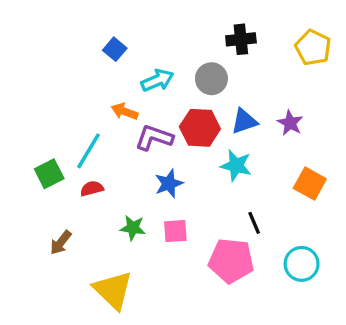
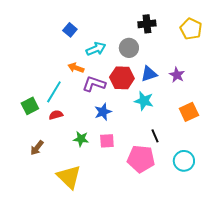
orange square: (310, 184) -> (189, 112), turned 36

